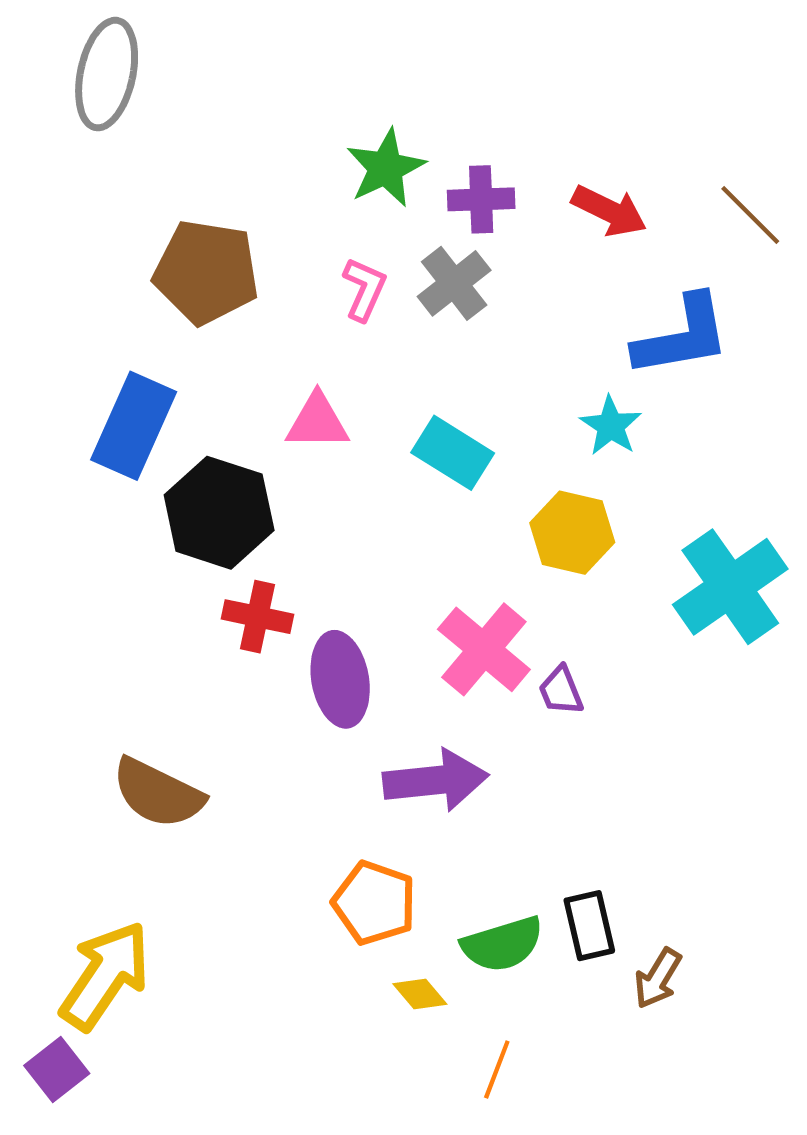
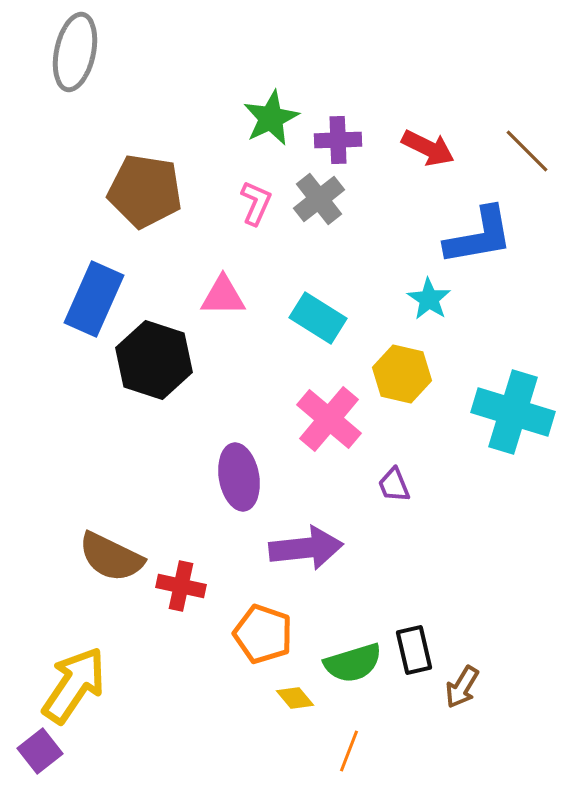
cyan cross: (730, 587) -> (513, 412), turned -38
red cross: (258, 617) -> (181, 586), moved
pink cross: (484, 649) -> (329, 419), moved

